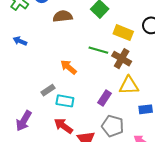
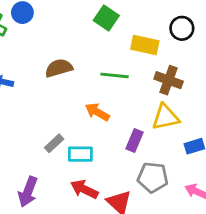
brown semicircle: (63, 16) -> (59, 68), moved
brown cross: (122, 59) -> (169, 80), moved
orange arrow: (68, 67) -> (97, 112), moved

